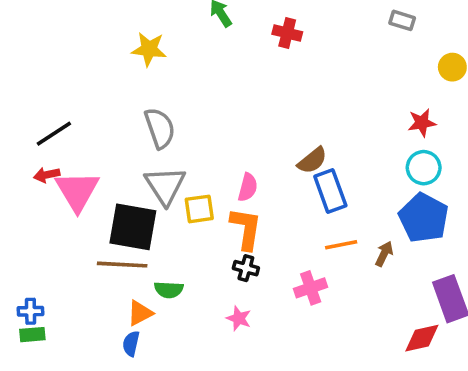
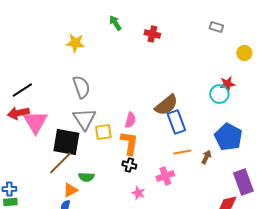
brown semicircle: (312, 160) -> (166, 105), size x1.4
cyan circle: (424, 168) -> (219, 94), moved
red arrow: (47, 175) -> (18, 113), size x1.5
brown line: (122, 265) -> (60, 163), turned -48
pink star: (239, 318) -> (138, 193), moved

